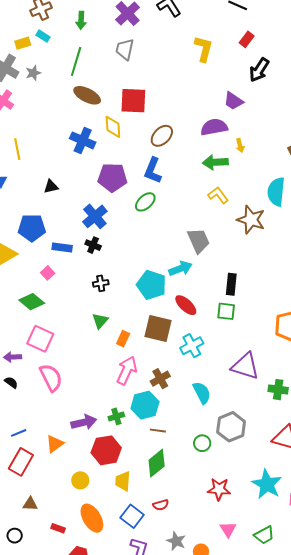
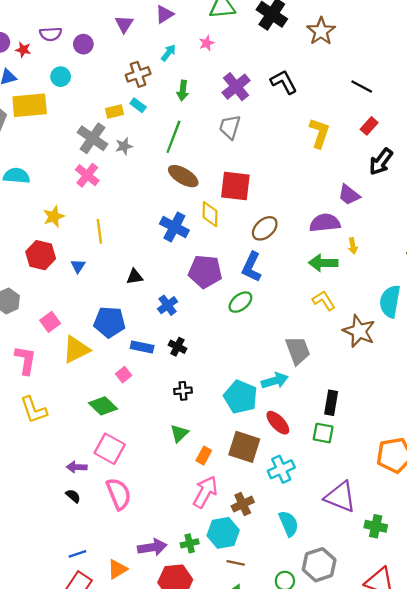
blue cross: (95, 216) -> (168, 305), moved, size x0.7

